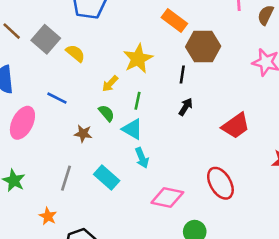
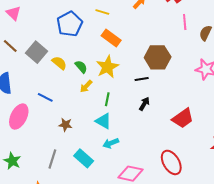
orange rectangle: (174, 20) -> (111, 38), moved
black line: (182, 74) -> (142, 79), turned 72
green semicircle: (106, 113) -> (81, 67), moved
cyan arrow: (142, 158) -> (111, 143), turned 91

